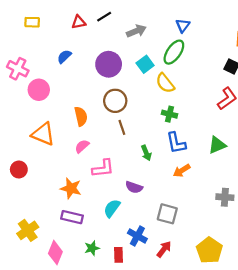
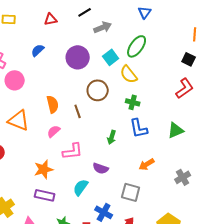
black line: (104, 17) -> (85, 12), moved
blue triangle: (183, 25) -> (145, 12), moved
brown circle: (115, 101) -> (98, 90), moved
brown line: (122, 127) -> (78, 111), moved
green arrow: (146, 153) -> (112, 137), turned 40
orange arrow: (182, 171) -> (147, 164), moved
orange star: (71, 188) -> (44, 169), turned -30
gray cross: (225, 197) -> (183, 177), turned -35

